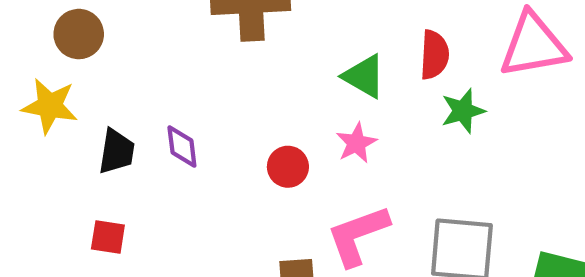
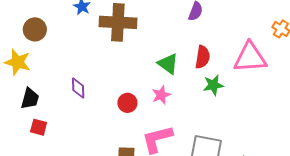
black trapezoid: (117, 151) -> (30, 99), moved

